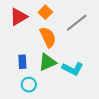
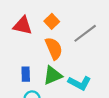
red triangle: (19, 17) -> (23, 26), turned 42

